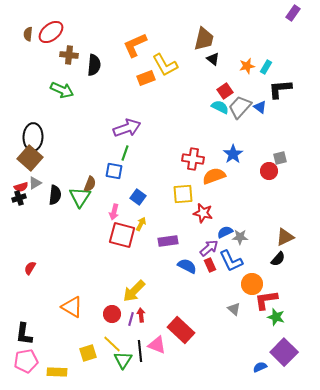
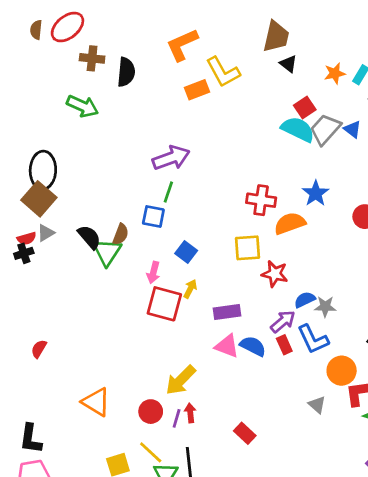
cyan semicircle: (220, 107) -> (298, 129), size x1.4
black semicircle: (55, 195) -> (89, 237), moved, turned -48
red rectangle: (181, 330) -> (245, 433), size x0.6
pink triangle: (157, 345) -> (227, 346), moved

